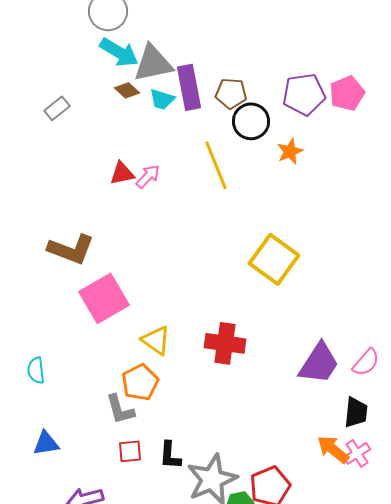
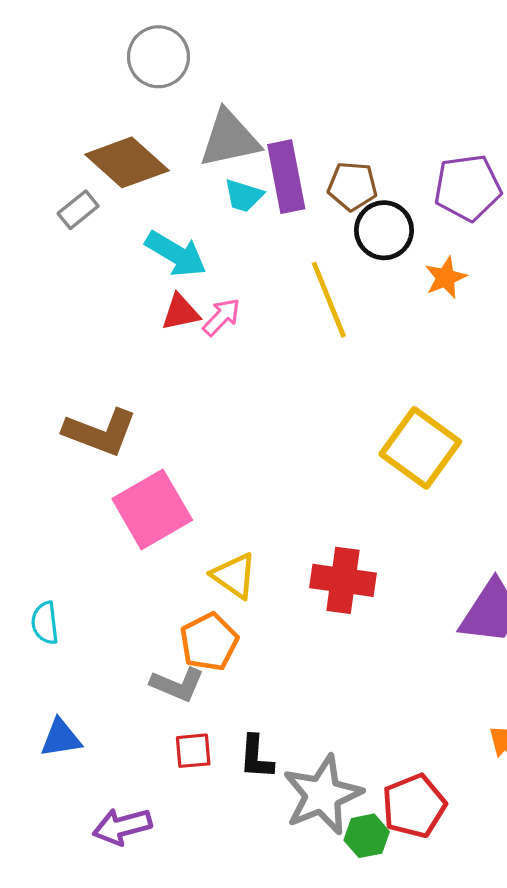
cyan arrow: (119, 52) -> (176, 254), moved
brown diamond: (127, 90) -> (127, 162), moved, size x2.0
gray L-shape: (120, 409) -> (177, 684), turned -52

